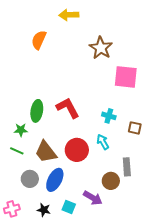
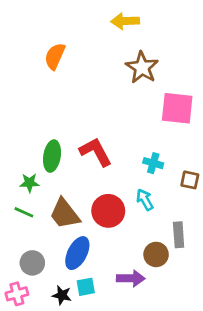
yellow arrow: (69, 15) -> (125, 21), moved
gray circle: (30, 179) -> (32, 263), moved
purple arrow: (93, 198) -> (131, 278), turned -30
cyan square: (69, 207) -> (86, 287), moved, turned -32

